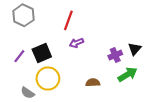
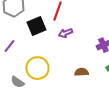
black square: (42, 53) -> (36, 26), moved

